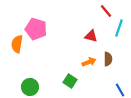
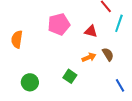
pink pentagon: (36, 29) -> (59, 24), moved, turned -30
brown semicircle: (108, 59) -> (108, 54), turned -32

